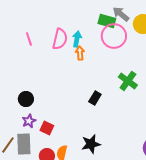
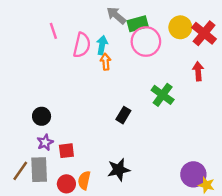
gray arrow: (121, 14) -> (116, 15), moved
green rectangle: (107, 21) -> (138, 24), turned -30
pink line: (29, 39) -> (53, 31), moved
red square: (47, 128) -> (66, 151), turned -32

